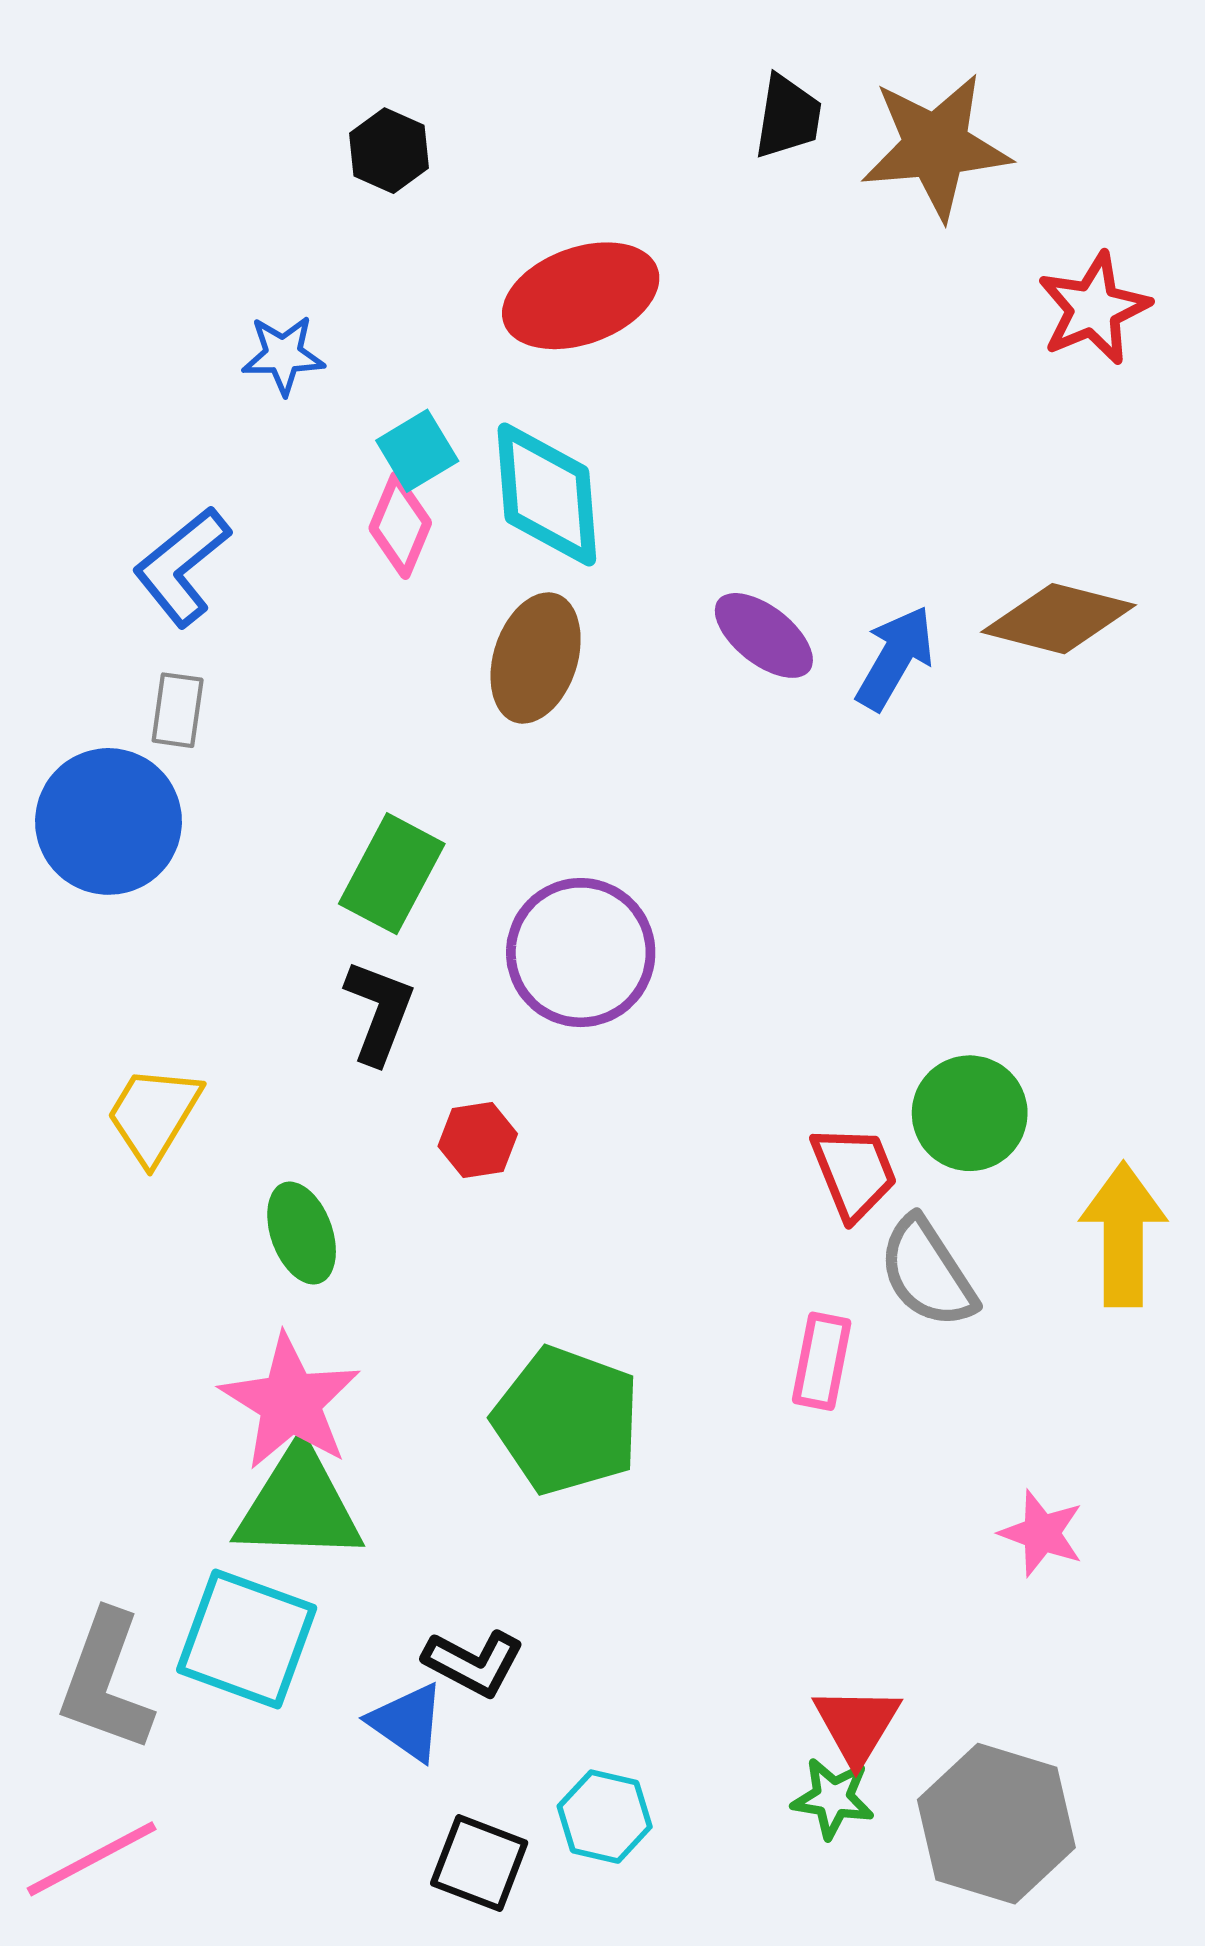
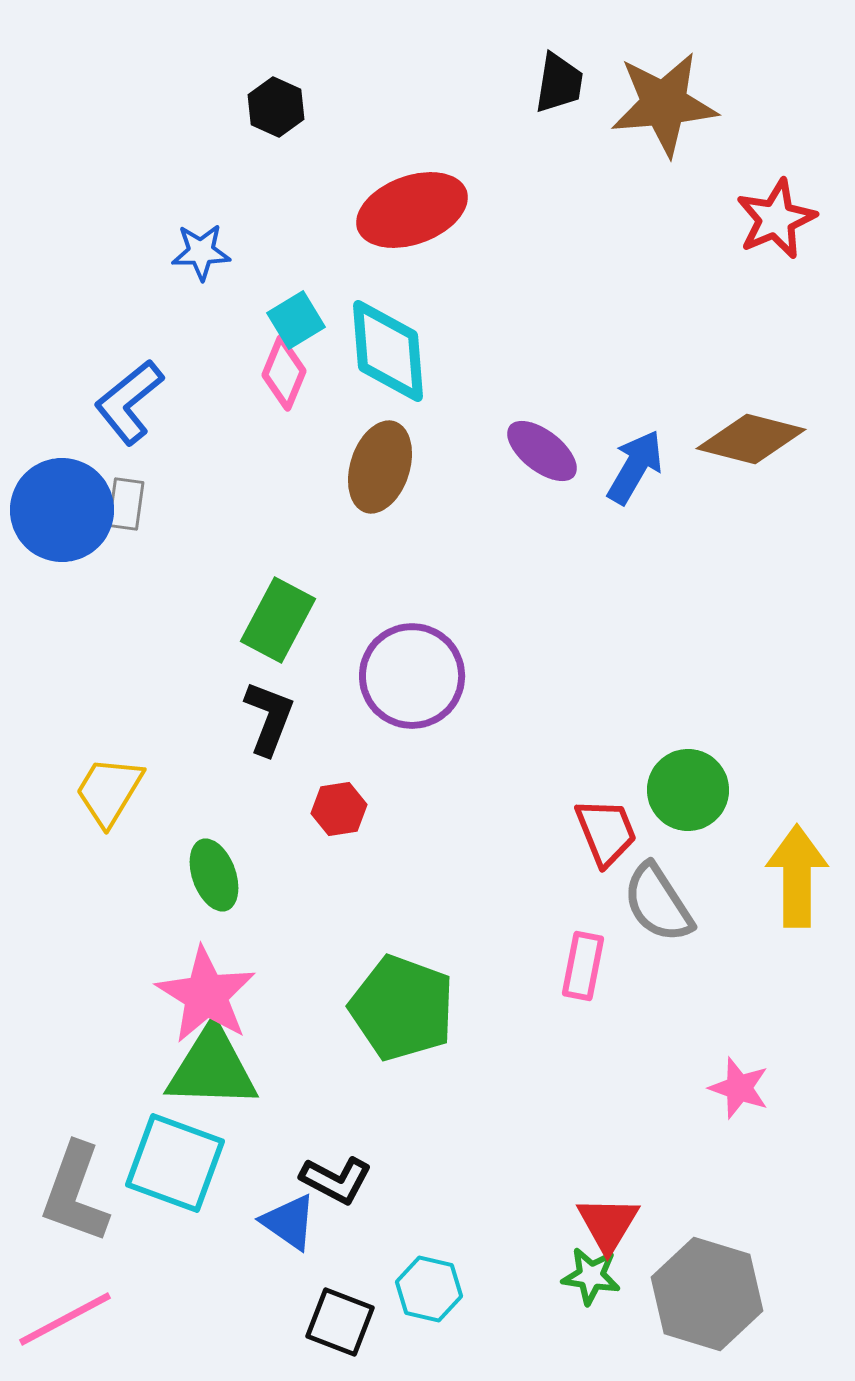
blue circle: (109, 821) -> (62, 510), moved

